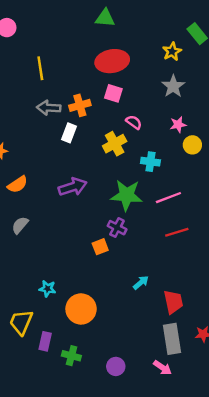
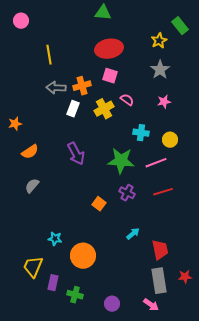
yellow cross: (115, 144) -> (104, 109), moved
yellow circle: (192, 145) -> (170, 140), moved
purple arrow: (73, 187) -> (76, 154), turned 80
purple cross: (117, 228) -> (127, 193), moved
orange square: (100, 247) -> (99, 204), turned -32

